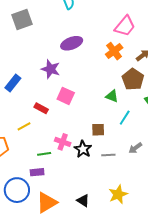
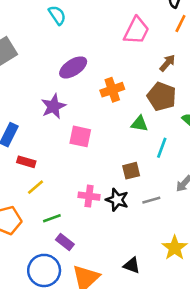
orange cross: (114, 51) -> (112, 90), moved, turned 30
purple star: (51, 69) -> (53, 106), turned -30
red rectangle: (41, 108) -> (26, 162), moved
green line: (44, 154) -> (52, 218), moved
purple rectangle: (37, 172) -> (65, 242), turned 56

